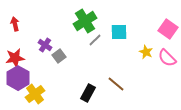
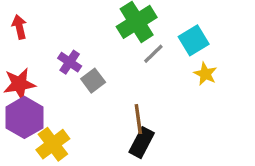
cyan square: (119, 32) -> (194, 40), turned -30
yellow star: (146, 52) -> (205, 74), moved
brown line: (116, 84) -> (138, 119), moved, turned 42

